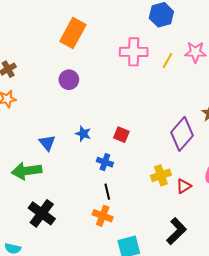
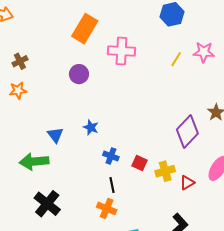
pink cross: (134, 52) -> (121, 51), moved
red square: (121, 135) -> (139, 163), moved

